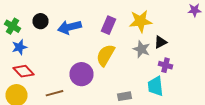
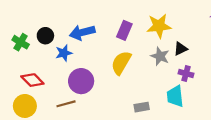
black circle: (40, 21) -> (45, 36), moved
green cross: (12, 26) -> (21, 42), moved
blue star: (20, 47) -> (64, 53), moved
purple circle: (82, 74) -> (81, 81), moved

